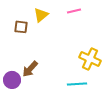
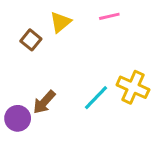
brown square: (21, 27) -> (31, 40), turned 32
cyan line: (77, 84) -> (96, 98), moved, turned -42

